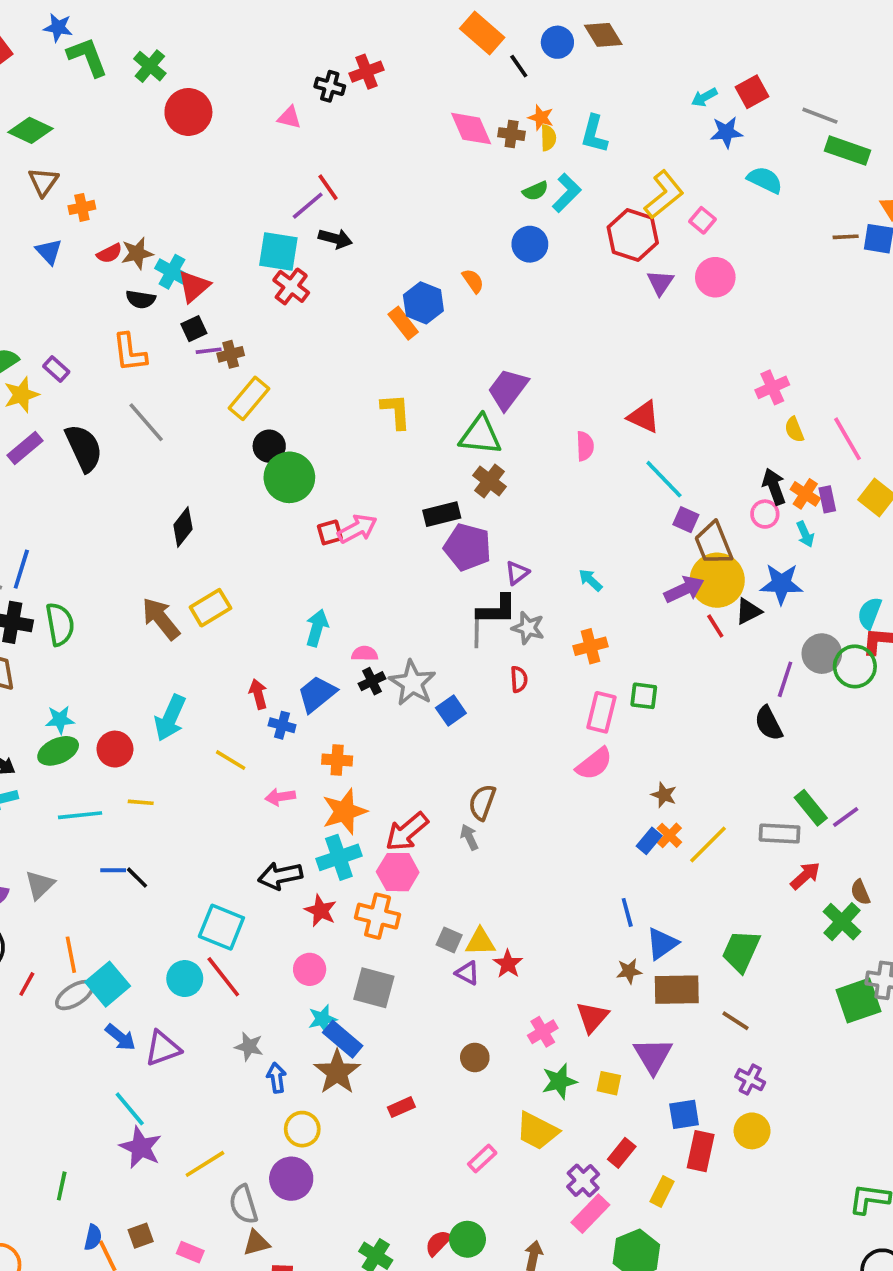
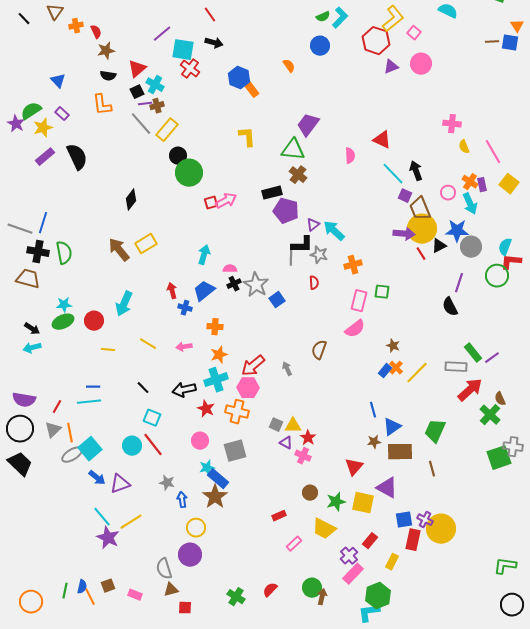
purple line: (308, 206) -> (162, 34), moved
blue triangle: (49, 252) -> (58, 81), moved
red semicircle: (109, 253) -> (96, 32), moved, turned -88
cyan cross: (172, 272) -> (155, 85), moved
purple triangle: (660, 283) -> (391, 67), turned 35
blue hexagon: (423, 303) -> (239, 78), moved
pink cross: (772, 387) -> (452, 124), turned 30
gray line: (146, 422) -> (141, 124), moved
black arrow: (774, 487) -> (416, 171), moved
cyan arrow: (805, 534) -> (470, 204), size x1.5
cyan arrow: (590, 580) -> (334, 231), moved, size x1.6
purple arrow: (684, 589) -> (404, 234), turned 30
gray circle: (822, 654) -> (471, 247), moved
yellow line: (231, 760) -> (148, 344), moved
brown semicircle: (482, 802) -> (319, 350), moved
orange star: (344, 811) -> (219, 355), size x0.7
cyan line: (80, 815) -> (89, 402), moved
red arrow: (805, 876) -> (470, 390), size x1.5
black line: (137, 878) -> (143, 388), moved
gray triangle: (40, 885) -> (53, 430), moved
cyan square: (221, 927) -> (152, 418), size x0.7
red line: (27, 984) -> (57, 407), moved
gray square: (374, 988) -> (235, 451), turned -30
brown line: (736, 1021) -> (432, 469), turned 42
pink cross: (543, 1032) -> (303, 456), moved, turned -35
purple triangle: (653, 1056) -> (387, 488), turned -30
brown circle: (475, 1057) -> (310, 493), moved
purple cross: (750, 1080) -> (425, 520), moved
yellow square: (609, 1083) -> (363, 503), size x1.6
red rectangle: (401, 1107) -> (279, 516), moved
yellow circle: (752, 1131) -> (441, 529), size x1.5
yellow line: (205, 1164) -> (131, 522), moved
green line: (62, 1186) -> (65, 591), moved
green circle: (467, 1239) -> (312, 588), moved

